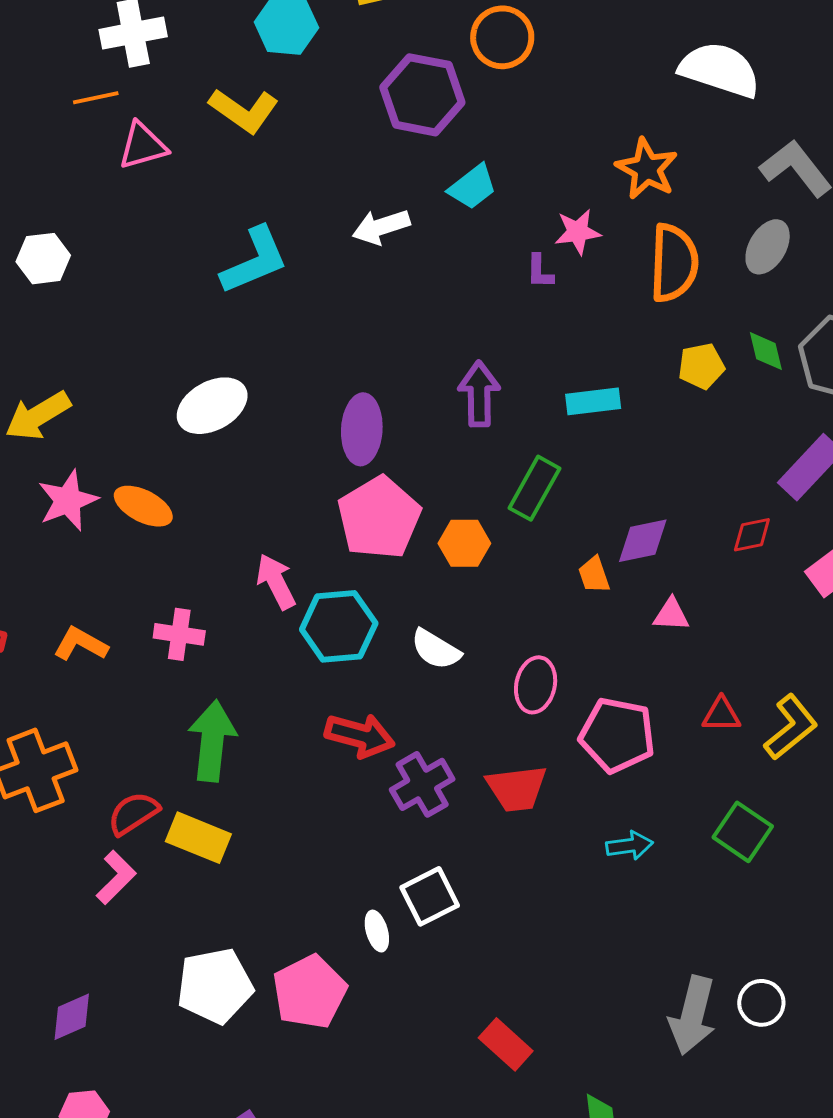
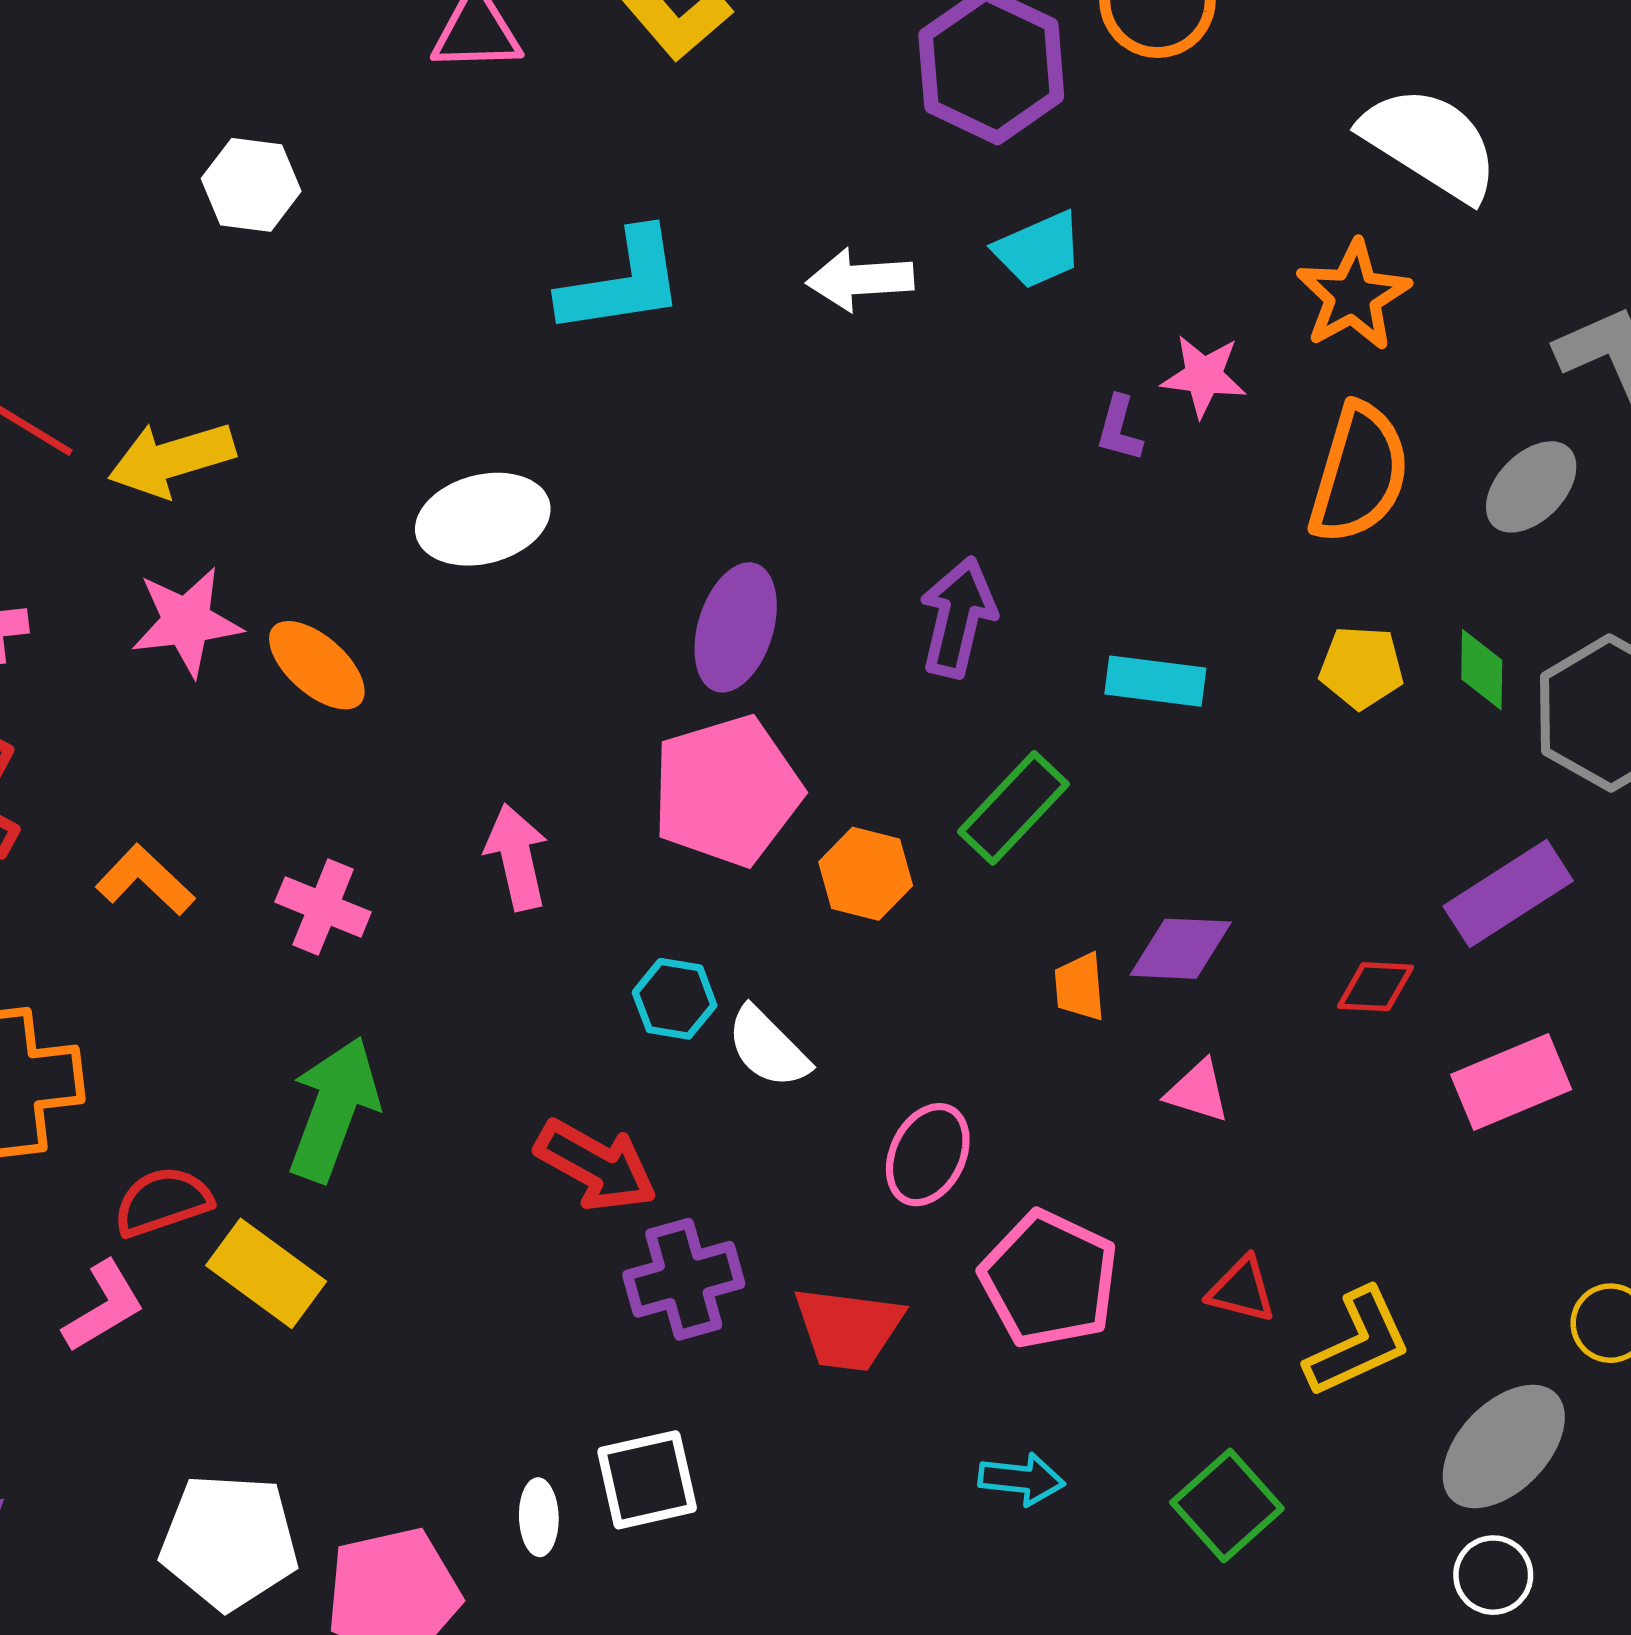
white semicircle: (720, 70) -> (1430, 143), moved
cyan hexagon: (339, 626) -> (675, 999), moved, size x0.6

